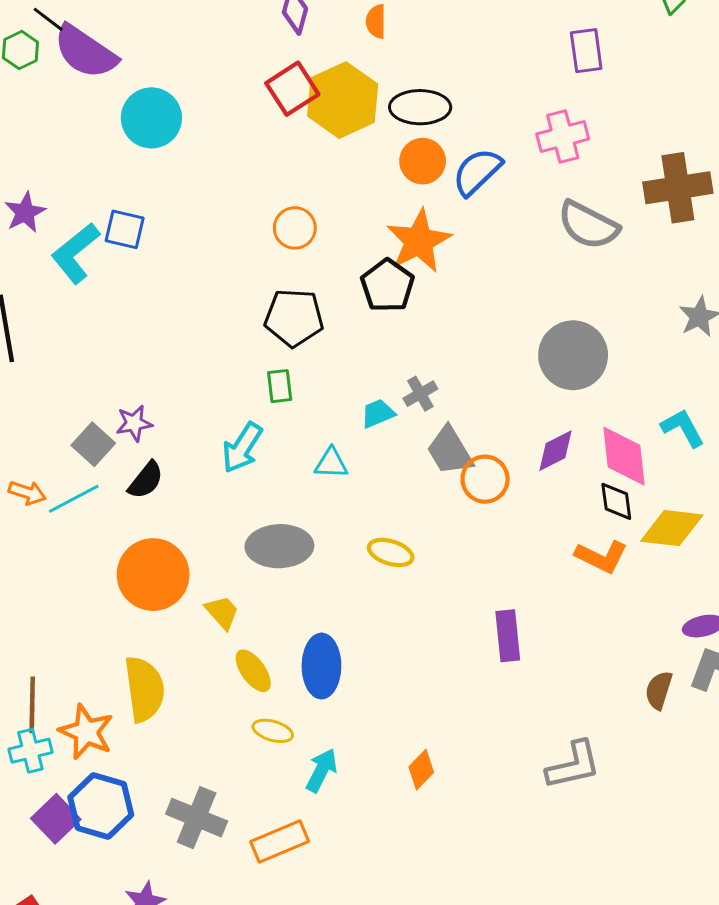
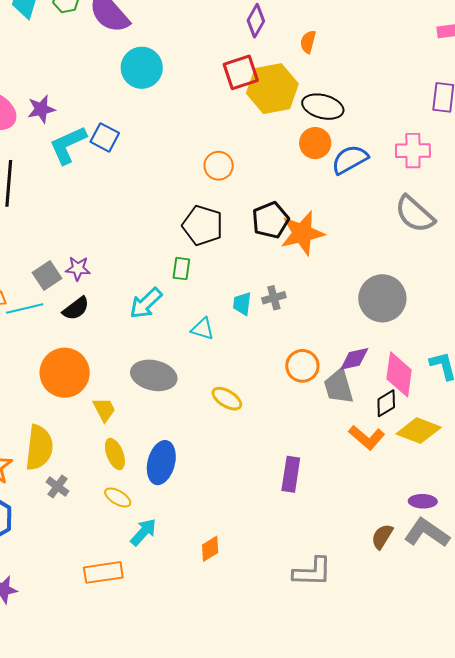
orange star: (419, 241) -> (302, 233), moved
cyan trapezoid: (378, 413) -> (242, 304), turned -75
gray trapezoid: (450, 451) -> (339, 386), moved
black diamond: (616, 501) -> (386, 403), turned 52
gray cross: (197, 818) -> (57, 487), moved, size x0.6

